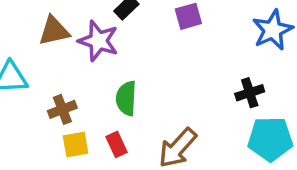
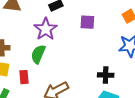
purple star: (98, 41) -> (46, 29), moved

